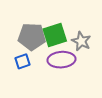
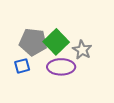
green square: (55, 35) -> (56, 42), turned -30

